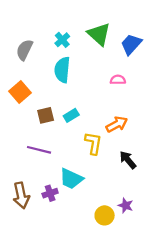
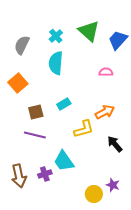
brown square: (46, 115) -> (36, 112), moved
yellow L-shape: (93, 143) -> (84, 129), turned 65
cyan trapezoid: (71, 179) -> (64, 161), turned 30

